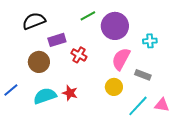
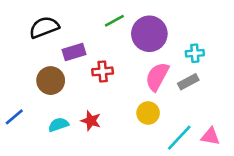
red cross: (79, 55) -> (103, 71), turned -35
gray rectangle: (143, 75) -> (188, 82), moved, turned -49
cyan semicircle: (45, 96) -> (58, 125), size x0.7

